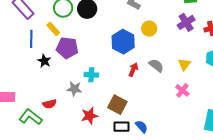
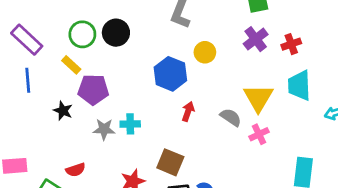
blue line: (31, 39) -> (28, 80), moved
yellow triangle: (184, 64) -> (258, 98), size x1.6
gray semicircle: (156, 66) -> (231, 117), moved
gray star: (74, 89) -> (104, 129), moved
pink cross: (182, 90) -> (259, 134), turned 32

